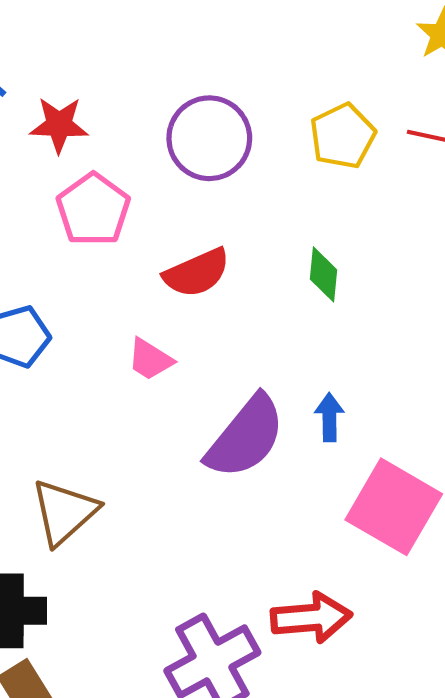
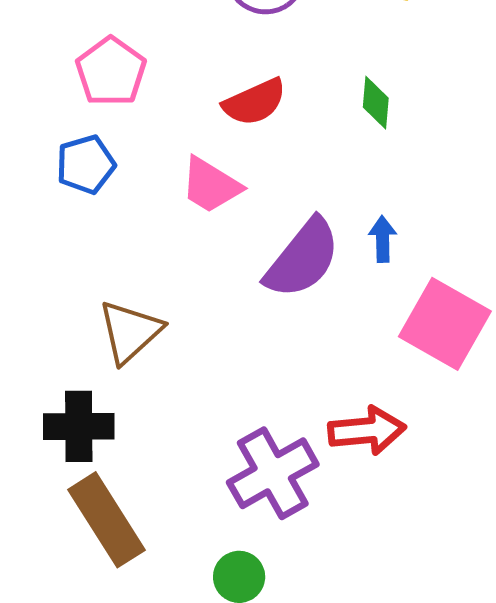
pink pentagon: (93, 210) -> (111, 72), moved
pink trapezoid: (150, 359) -> (211, 185), size x1.4

